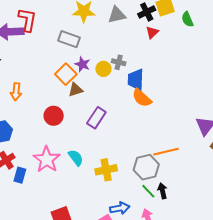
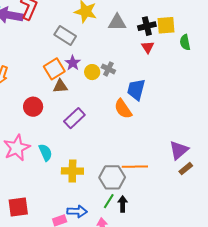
red triangle: (152, 32) -> (148, 47), turned -32
blue trapezoid: (136, 80) -> (136, 90), moved
green line: (148, 191) -> (109, 201), turned 63

